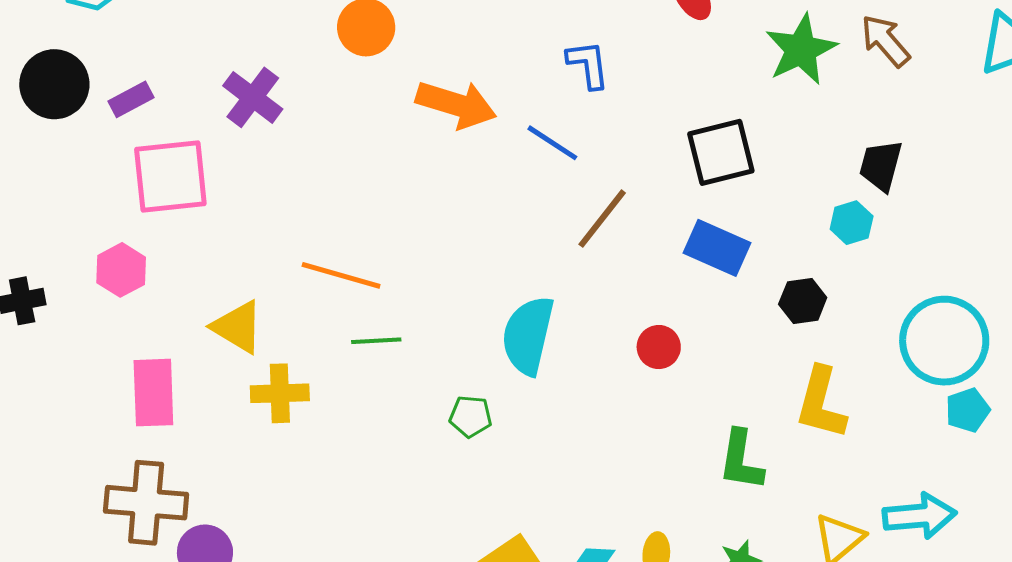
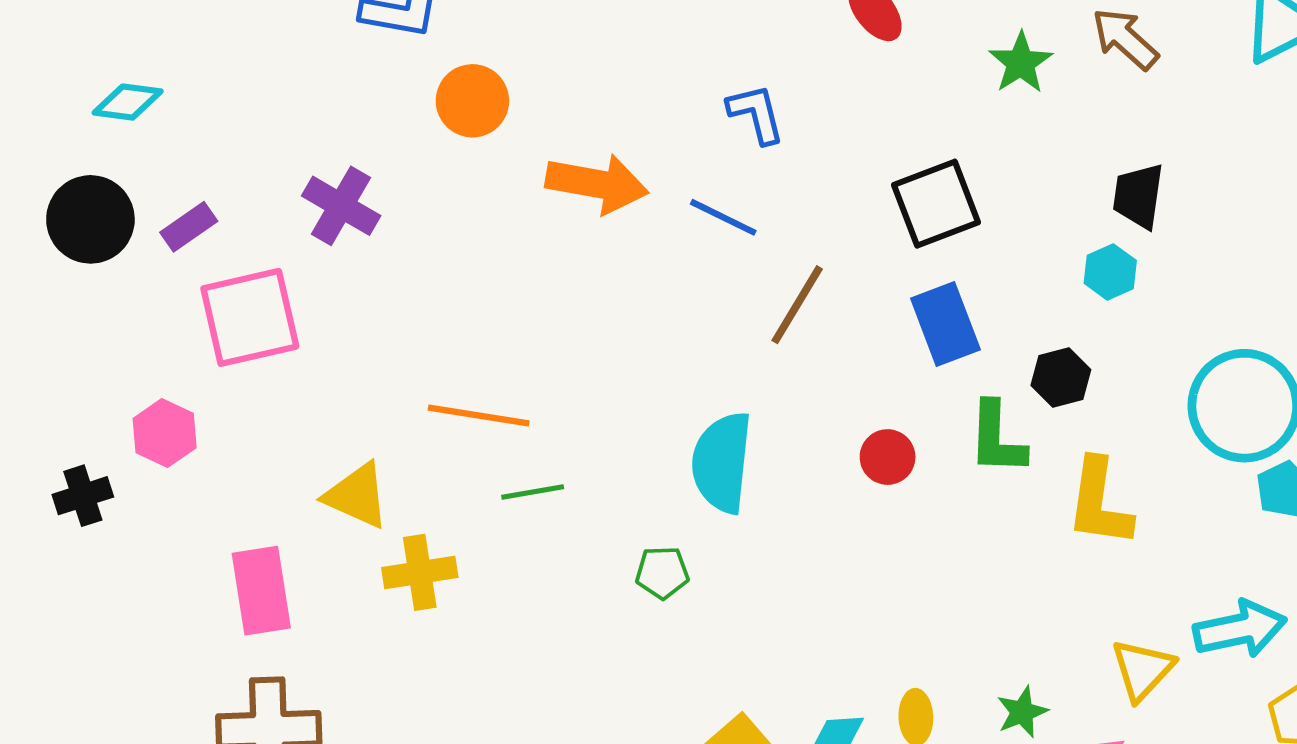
green star: (801, 50) -> (1021, 63), size x0.7
blue rectangle: (717, 248) -> (945, 324), turned 52
pink hexagon: (121, 270) -> (165, 433), moved
green L-shape: (741, 460) -> (997, 438), moved

